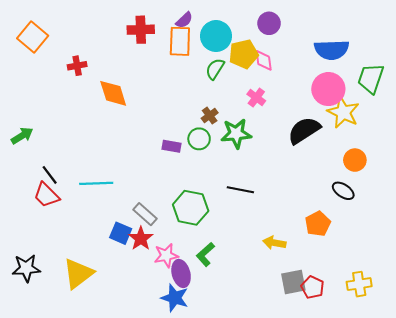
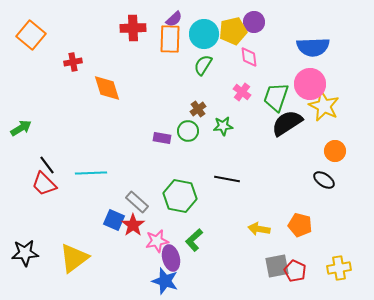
yellow pentagon: (244, 54) -> (233, 31), moved
green trapezoid: (371, 78) -> (276, 97), moved
green star: (236, 134) -> (223, 126), size x0.7
orange pentagon: (318, 224) -> (300, 225), moved, turned -30

